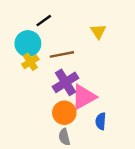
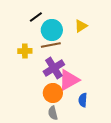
yellow triangle: (98, 31) -> (81, 26), turned 32
cyan circle: (28, 44) -> (52, 30), moved
yellow cross: (30, 62) -> (25, 51), turned 32

